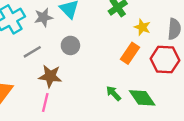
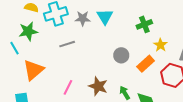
gray circle: (70, 45) -> (121, 55), moved
brown star: (50, 76) -> (98, 86), moved

